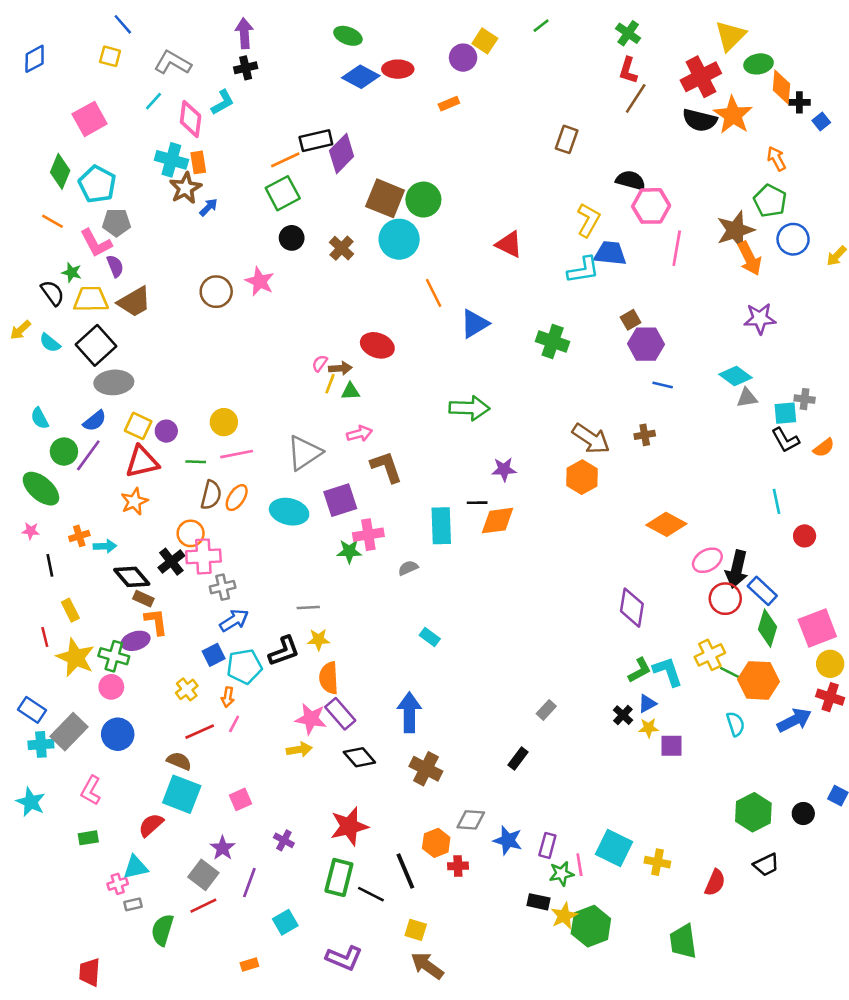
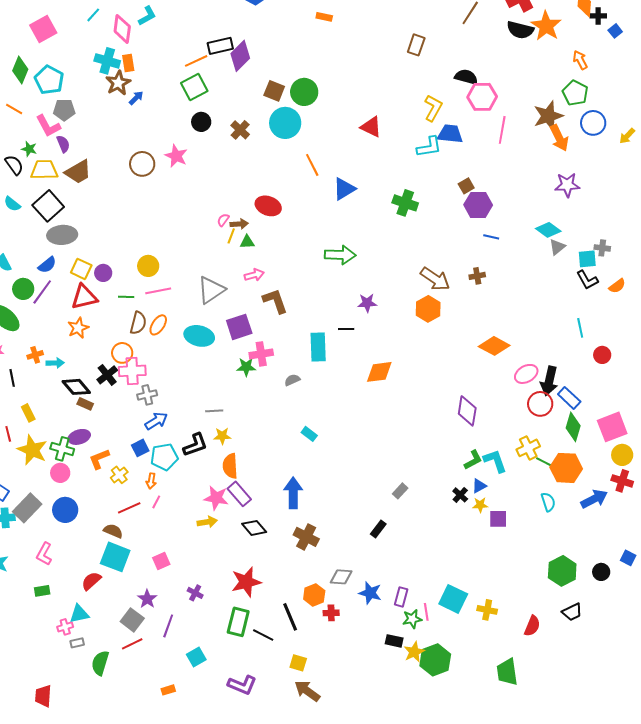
orange rectangle: (449, 104) -> (324, 17), turned 35
brown square: (385, 198) -> (274, 91), size x0.7
gray triangle: (747, 398) -> (557, 247), turned -30
orange diamond: (498, 521) -> (379, 372), moved
orange L-shape: (156, 622) -> (99, 459), moved, turned -105

